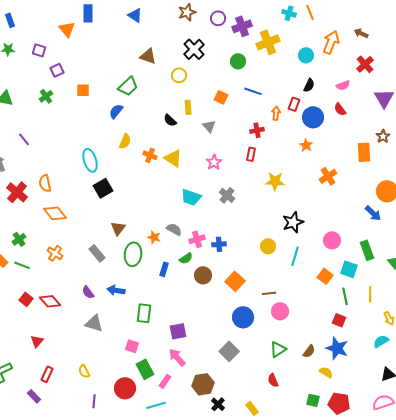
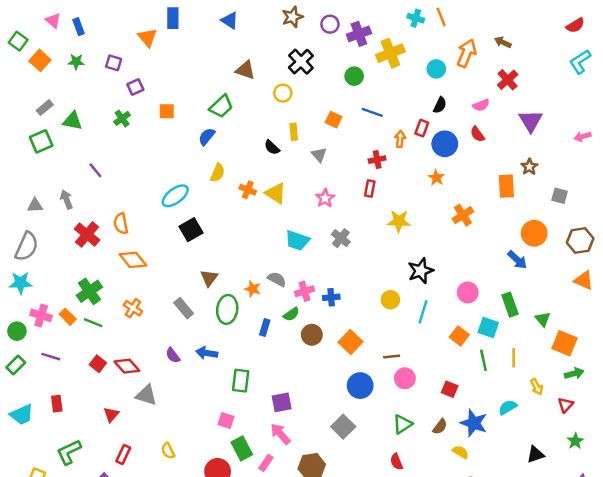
cyan ellipse: (90, 160) -> (175, 196), turned 70
green cross: (19, 239) -> (89, 291), size x1.5
red square: (339, 320) -> (450, 389), moved
gray triangle: (94, 323) -> (146, 395), moved
cyan semicircle: (381, 341) -> (508, 407), moved

